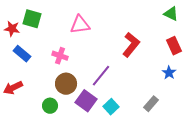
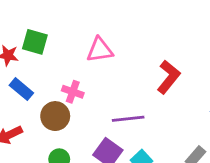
purple line: (101, 76) -> (128, 119), turned 45
brown circle: (66, 84) -> (55, 116), moved

